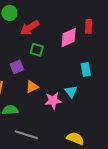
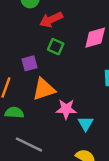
orange triangle: (32, 87) -> (44, 89), size x1.5
cyan triangle: (71, 92) -> (86, 124), moved

